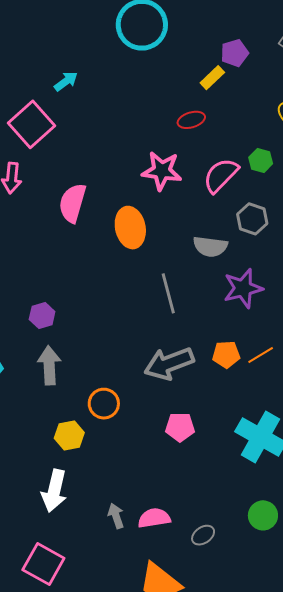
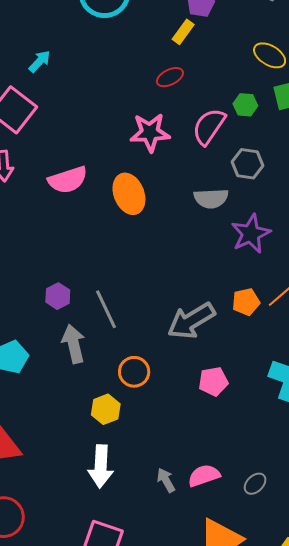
pink semicircle: (72, 203) -> (68, 180), turned -114
gray line: (168, 293) -> (106, 309), moved

